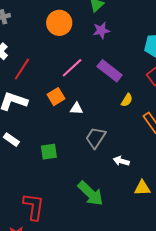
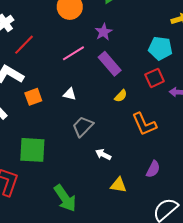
purple star: (101, 30) -> (104, 32), moved, turned -30
orange square: (56, 97) -> (33, 97), moved
green square: (49, 152) -> (32, 150), moved, size x1.6
green arrow: (91, 193) -> (65, 198), moved

